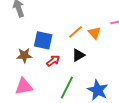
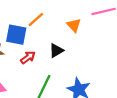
orange line: (76, 32) -> (36, 19), moved

